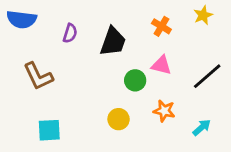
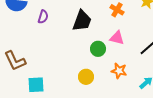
purple semicircle: (70, 33) -> (43, 17), moved
brown L-shape: (38, 76) -> (15, 61), moved

